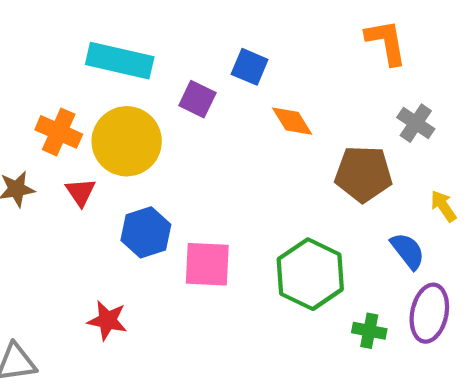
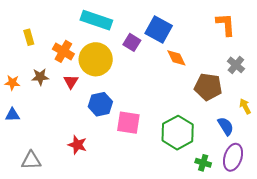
blue square: (250, 67) -> (159, 30), size x1.5

